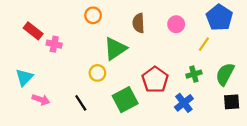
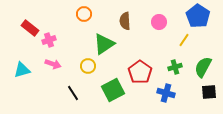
pink cross: (54, 44) -> (49, 40), turned -32
cyan triangle: (24, 77) -> (22, 70), turned 30
pink arrow: (41, 100) -> (53, 64), moved
blue cross: (184, 103) -> (166, 93), turned -36

